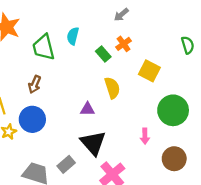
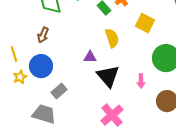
black triangle: (93, 143) -> (108, 76), moved
gray rectangle: (66, 164) -> (59, 91), moved

